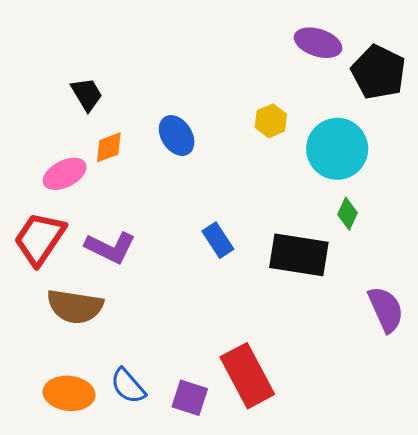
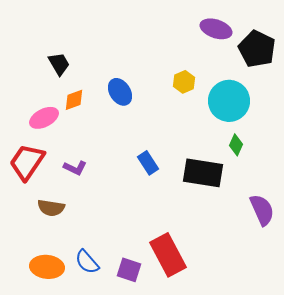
purple L-shape: (110, 248) -> (75, 168), size x0.7
brown semicircle: (75, 306) -> (51, 208), size x0.7

